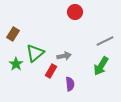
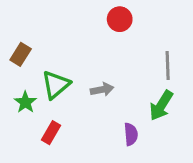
gray line: (105, 41) -> (168, 66), turned -66
red rectangle: (51, 71) -> (51, 133), moved
purple semicircle: (70, 84) -> (131, 134), moved

